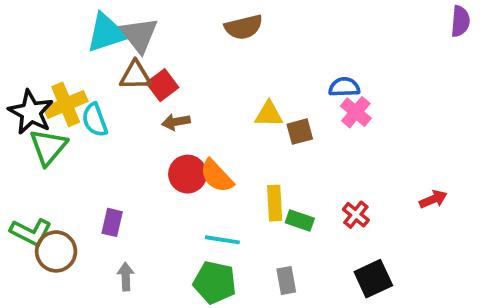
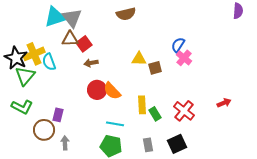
blue semicircle: (344, 87) -> (178, 45), turned -56
red cross: (356, 215) -> (184, 111), size x1.5
green rectangle: (300, 221) -> (155, 114), turned 40
green L-shape: (31, 232) -> (22, 107), moved
brown circle: (56, 251) -> (44, 130), moved
black square: (373, 279) -> (177, 144), moved

